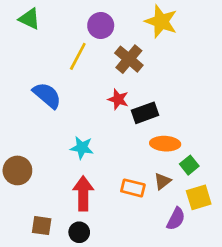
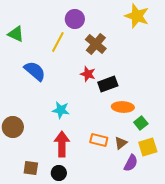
green triangle: (30, 19) -> (16, 34), moved
yellow star: (161, 21) -> (137, 16), moved
brown triangle: (162, 181) -> (121, 143), moved

